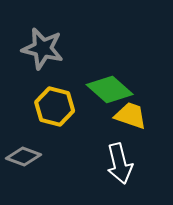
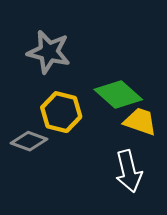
gray diamond: (24, 157) -> (29, 141), moved

